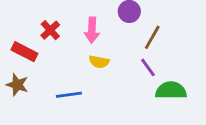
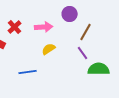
pink arrow: (92, 30) -> (44, 27), turned -96
yellow semicircle: (99, 62) -> (49, 49), turned 136

